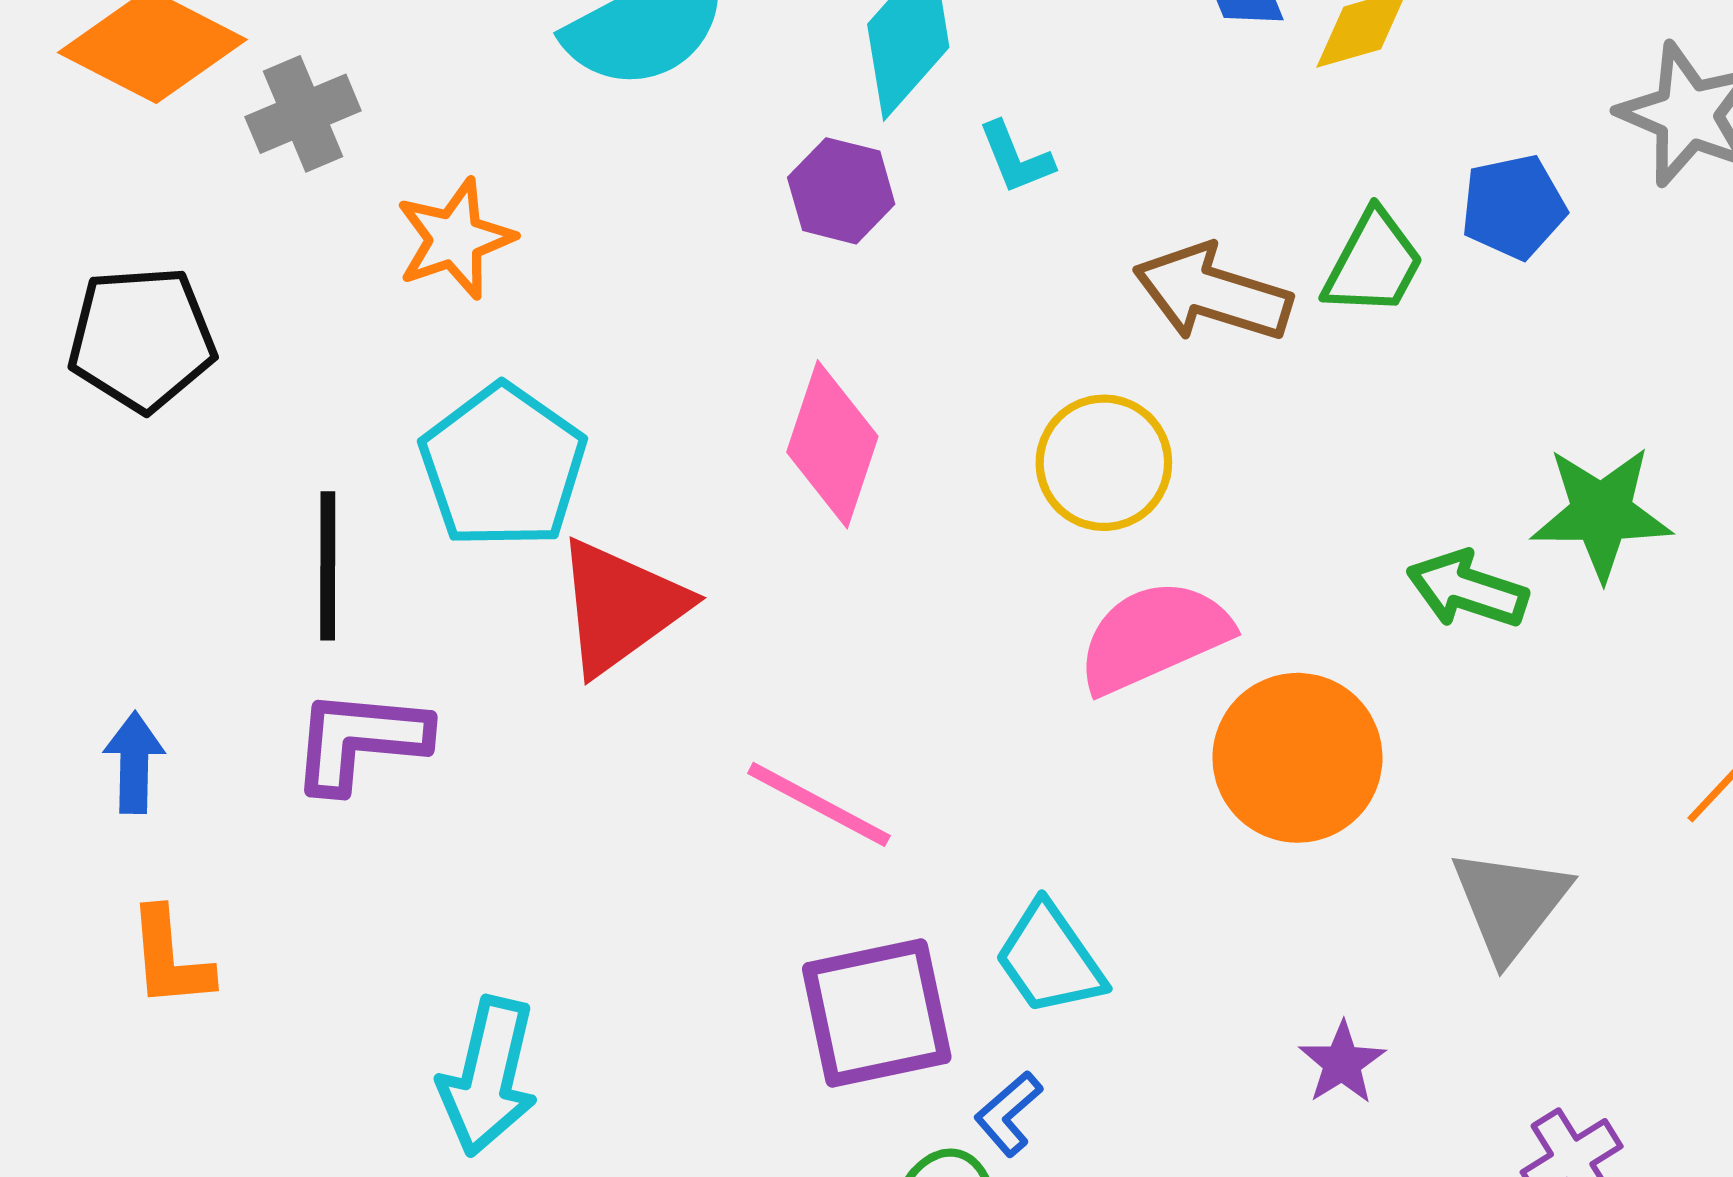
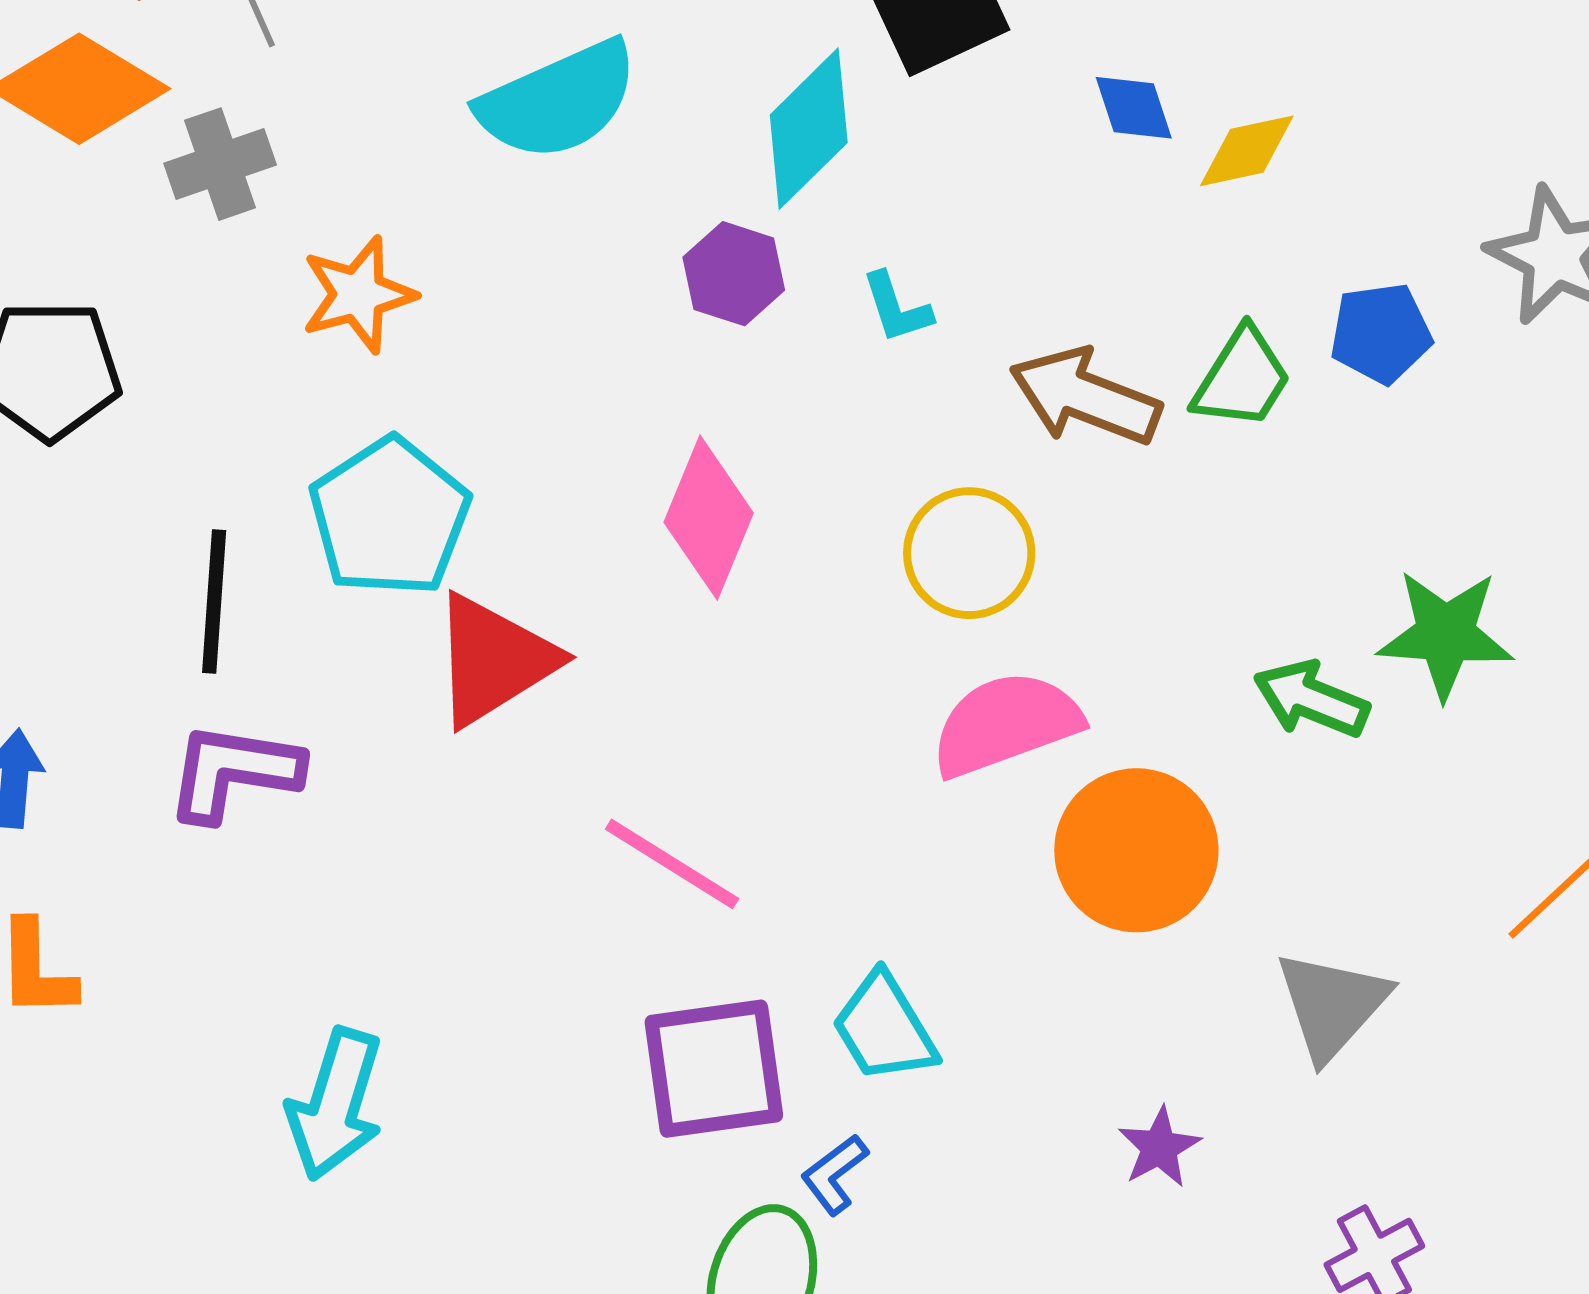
cyan L-shape: (1016, 158) -> (897, 308), moved

